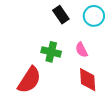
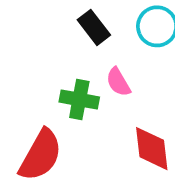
pink semicircle: (82, 50) -> (118, 82), moved

